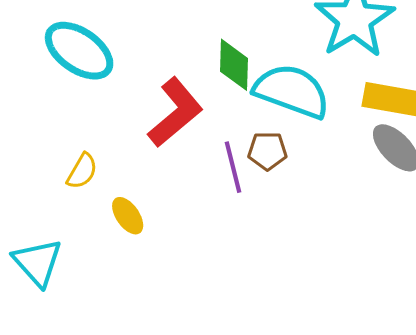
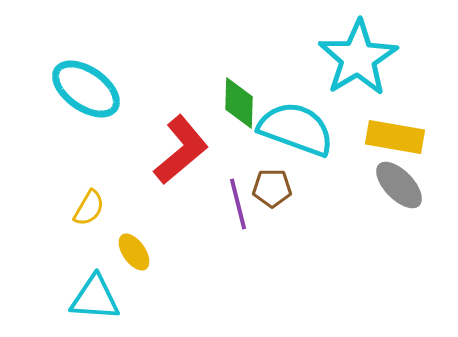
cyan triangle: (38, 262) -> (95, 298), moved, turned -44

